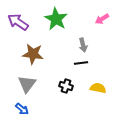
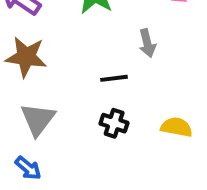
brown star: (33, 54) -> (26, 57), moved
black line: (81, 63) -> (114, 78), moved

